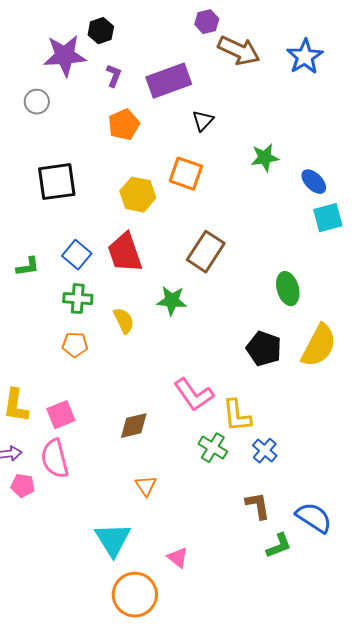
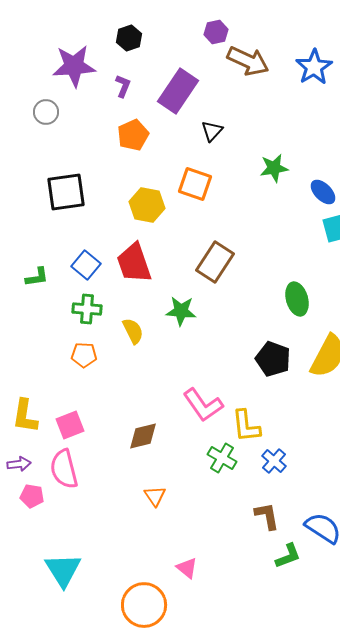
black hexagon: (101, 31) -> (129, 38), moved
purple rectangle: (169, 81) -> (178, 91), turned -36
cyan triangle: (113, 540) -> (63, 570), moved

